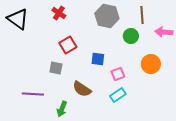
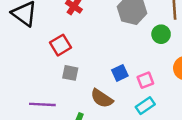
red square: (68, 45) -> (61, 45), moved
blue square: (98, 59) -> (120, 73), moved, turned -32

